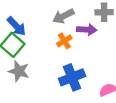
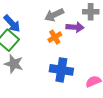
blue cross: (72, 77) -> (61, 70), turned 30

